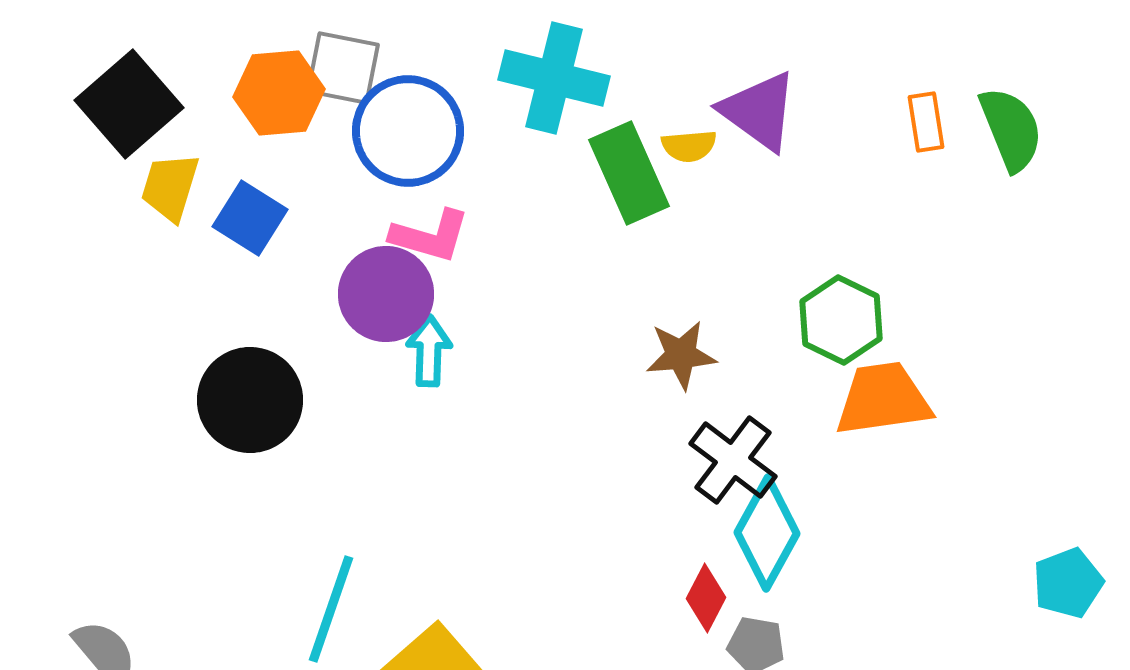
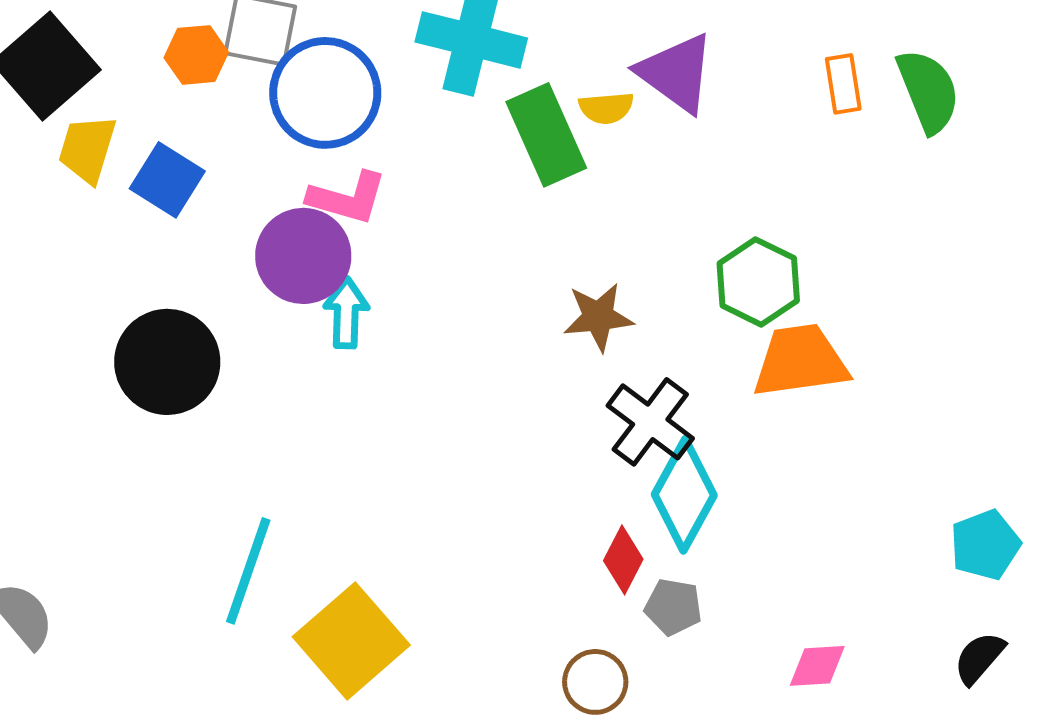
orange hexagon: (279, 93) -> (196, 55), size x0.7

